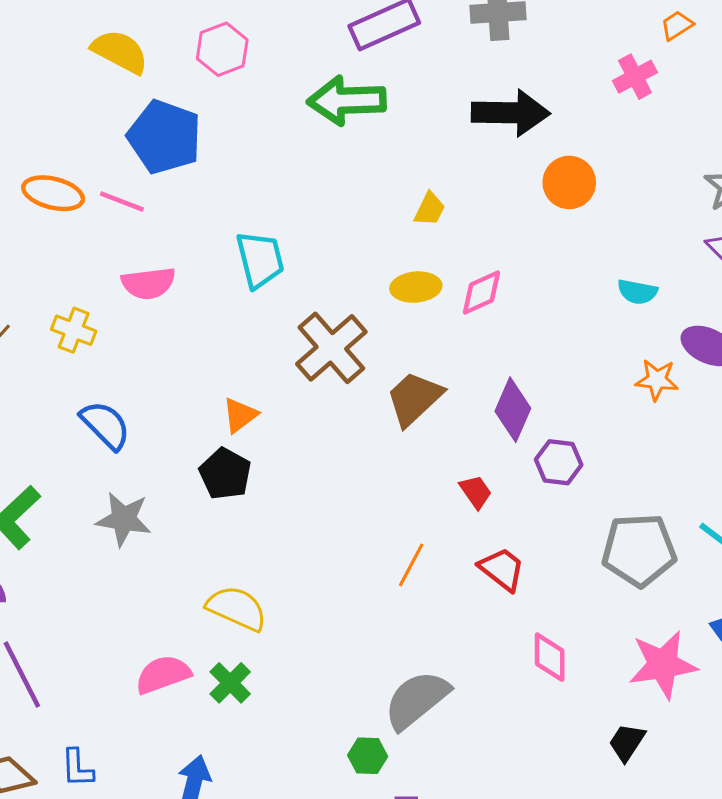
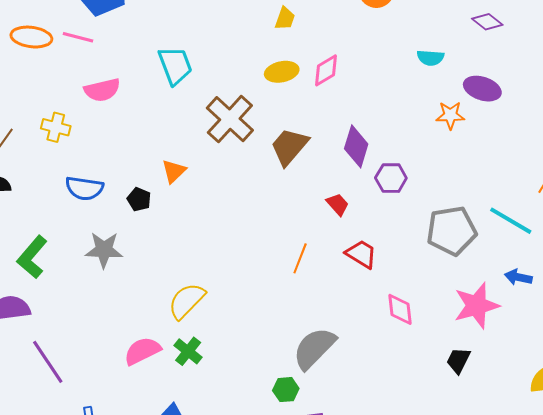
blue semicircle: (105, 425) -> (84, 188), turned 150
black pentagon: (225, 474) -> (139, 199), moved, size x0.7
yellow semicircle: (237, 608) -> (187, 301), turned -63

